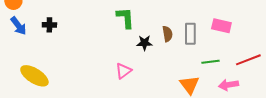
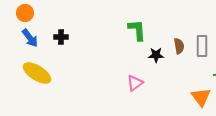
yellow ellipse: (34, 76) -> (37, 73), moved

